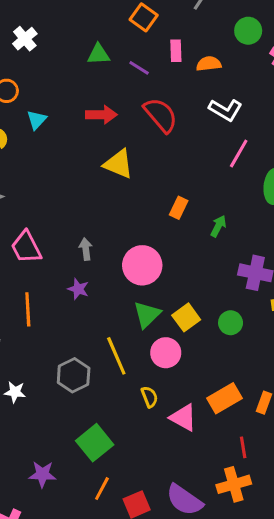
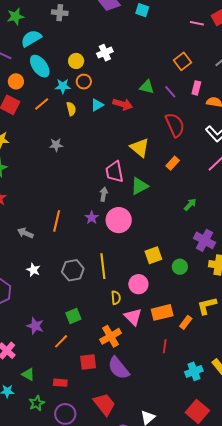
green triangle: (98, 54) -> (147, 87), moved
red arrow: (101, 115) -> (123, 104), moved
orange rectangle: (179, 208) -> (173, 163), moved
pink trapezoid: (26, 247) -> (114, 172), moved
pink circle: (142, 265) -> (119, 220), moved
green triangle: (147, 315) -> (139, 186), moved
pink circle: (166, 353) -> (138, 284), moved
green square: (95, 443) -> (73, 316), size x0.7
orange cross: (234, 484) -> (111, 336), moved, turned -30
orange line: (102, 489) -> (61, 341), moved

